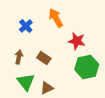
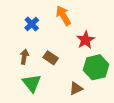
red star: (77, 41) -> (86, 40), turned 30
brown triangle: (47, 88) -> (76, 88), moved

